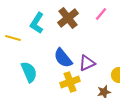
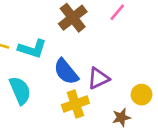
cyan L-shape: (37, 23) -> (32, 49), moved, turned -105

